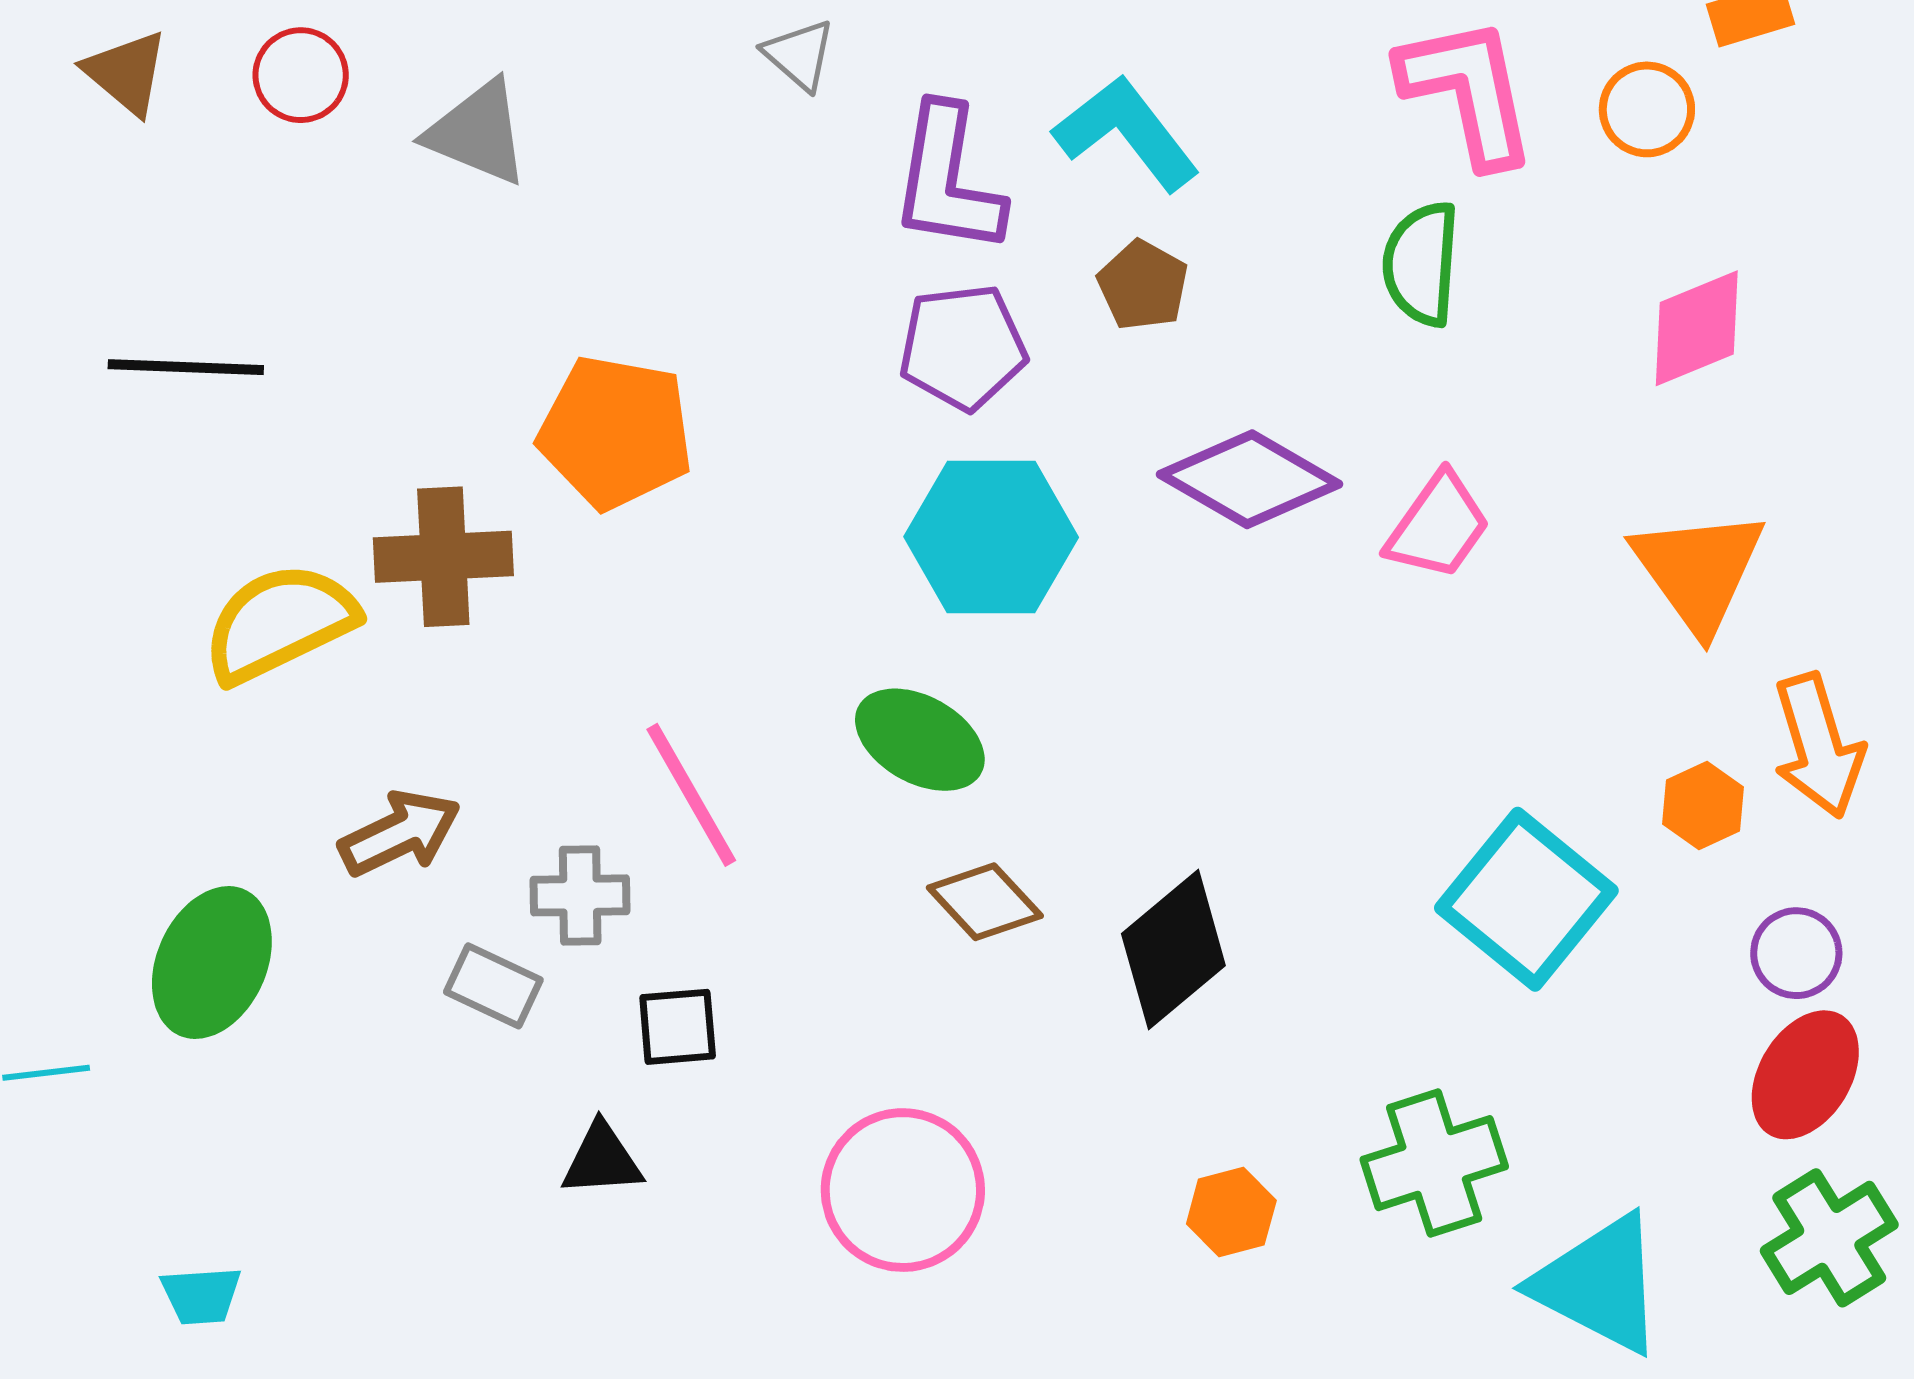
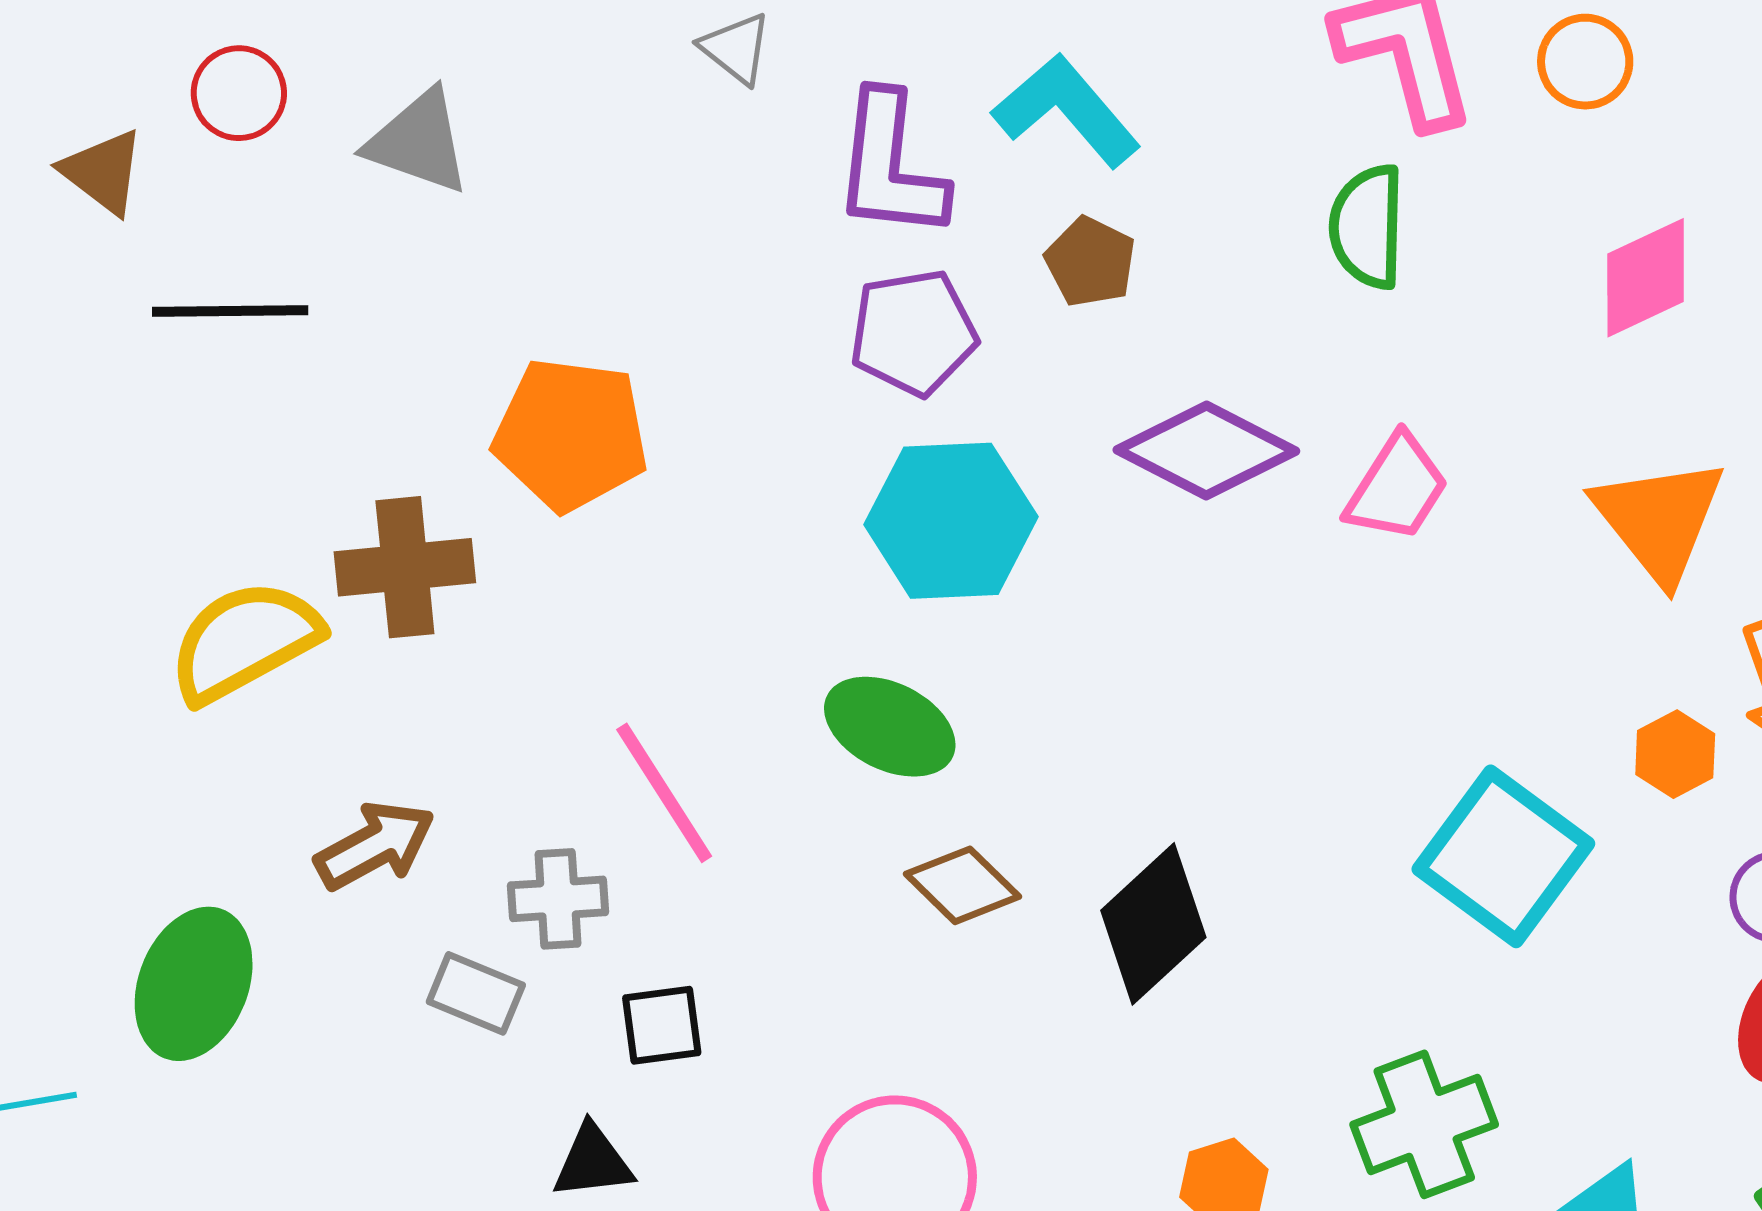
brown triangle: (126, 73) -> (103, 172), moved
black line: (186, 367) -> (230, 311), moved

